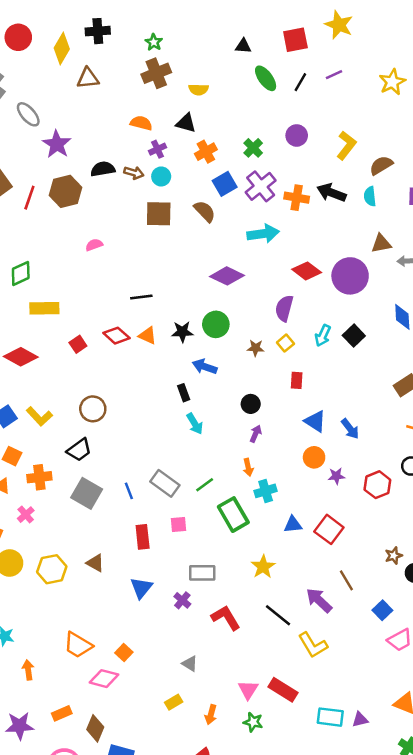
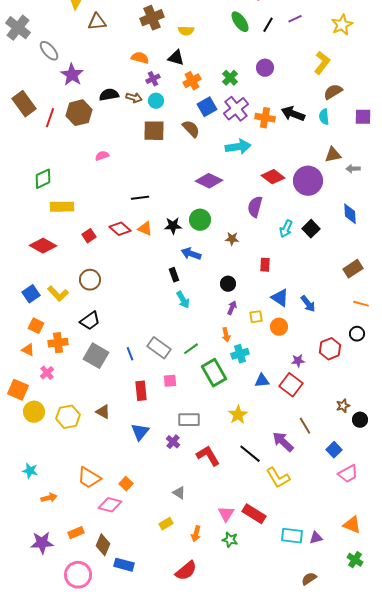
yellow L-shape: (346, 145) -> (322, 63), moved
yellow square: (285, 343) -> (256, 317), moved, turned 32
brown circle: (93, 409) -> (90, 280), moved
purple star: (336, 476) -> (298, 361), moved
orange arrow: (28, 670) -> (49, 498), turned 84

